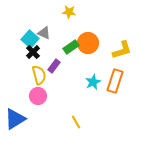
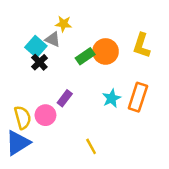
yellow star: (69, 12) -> (63, 24), moved
yellow L-shape: (122, 50) -> (142, 45), moved, turned 125
purple rectangle: (54, 66) -> (65, 98), moved
yellow semicircle: (39, 75) -> (23, 118), moved

